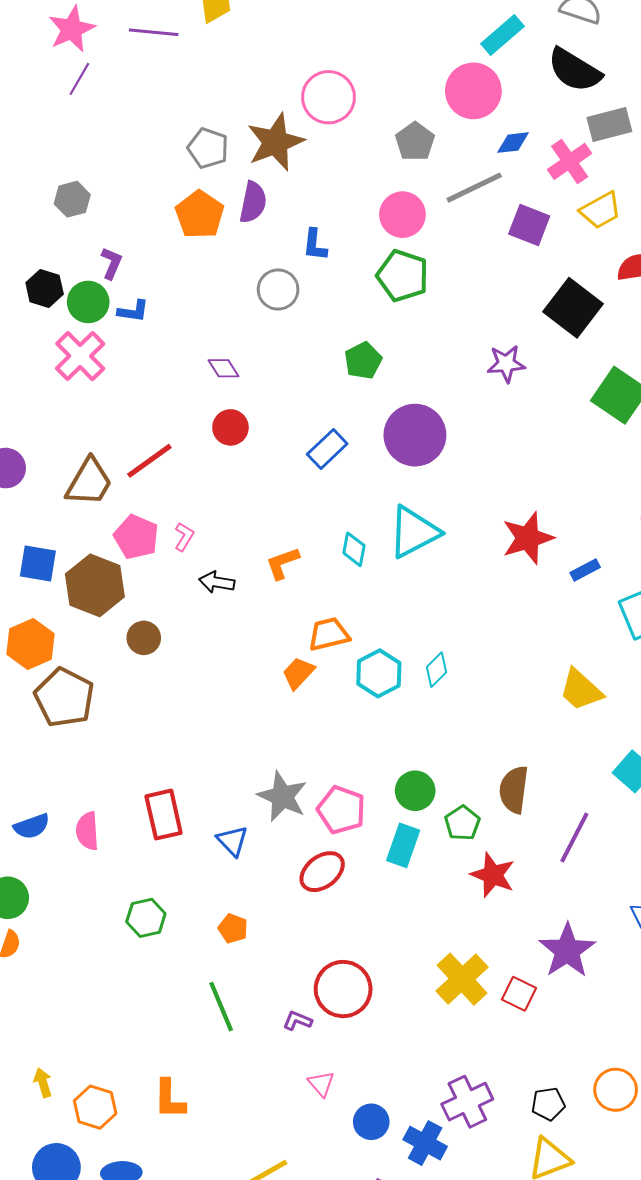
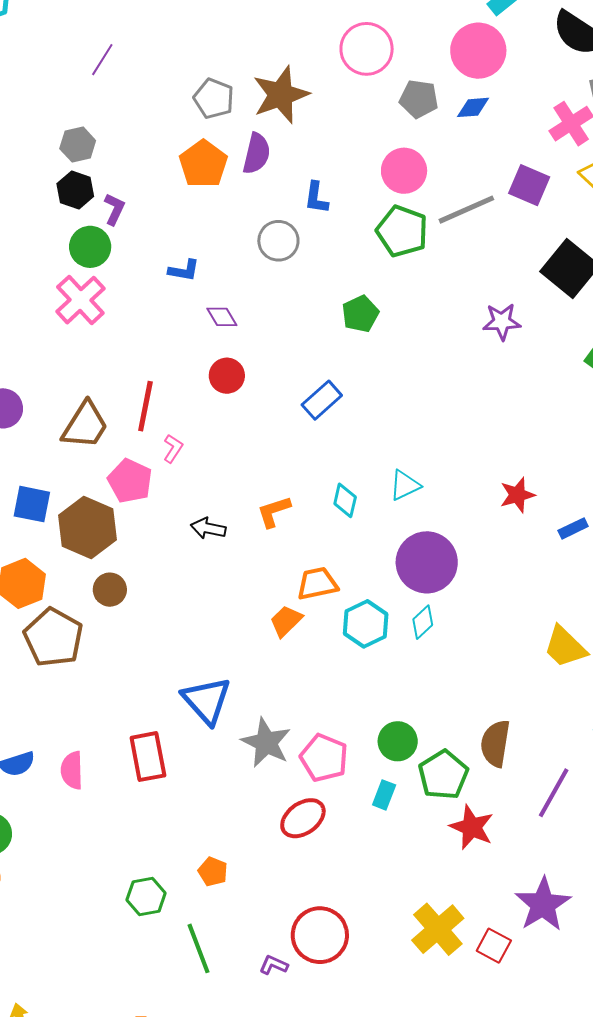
purple line: (79, 79) -> (102, 60), moved
pink circle: (329, 97) -> (367, 49), moved
gray pentagon: (415, 142) -> (419, 99), turned -30
blue diamond: (513, 143) -> (473, 107), moved
gray line: (474, 188) -> (466, 210), moved
black hexagon: (45, 288) -> (75, 190), moved
blue L-shape: (133, 311) -> (184, 270), moved
purple circle: (415, 435) -> (427, 562), moved
red line: (149, 461) -> (145, 406), turned -45
cyan triangle: (414, 532) -> (405, 485), size x0.6
pink L-shape: (184, 537) -> (173, 448), moved
red star: (528, 538) -> (517, 495), size x0.7
brown circle: (144, 638) -> (110, 590), moved
green pentagon: (462, 823) -> (443, 775), size x1.4
blue triangle: (232, 841) -> (207, 700), moved, size x1.6
cyan rectangle: (403, 845) -> (384, 795), size x0.7
green hexagon: (146, 918) -> (146, 896), moved

